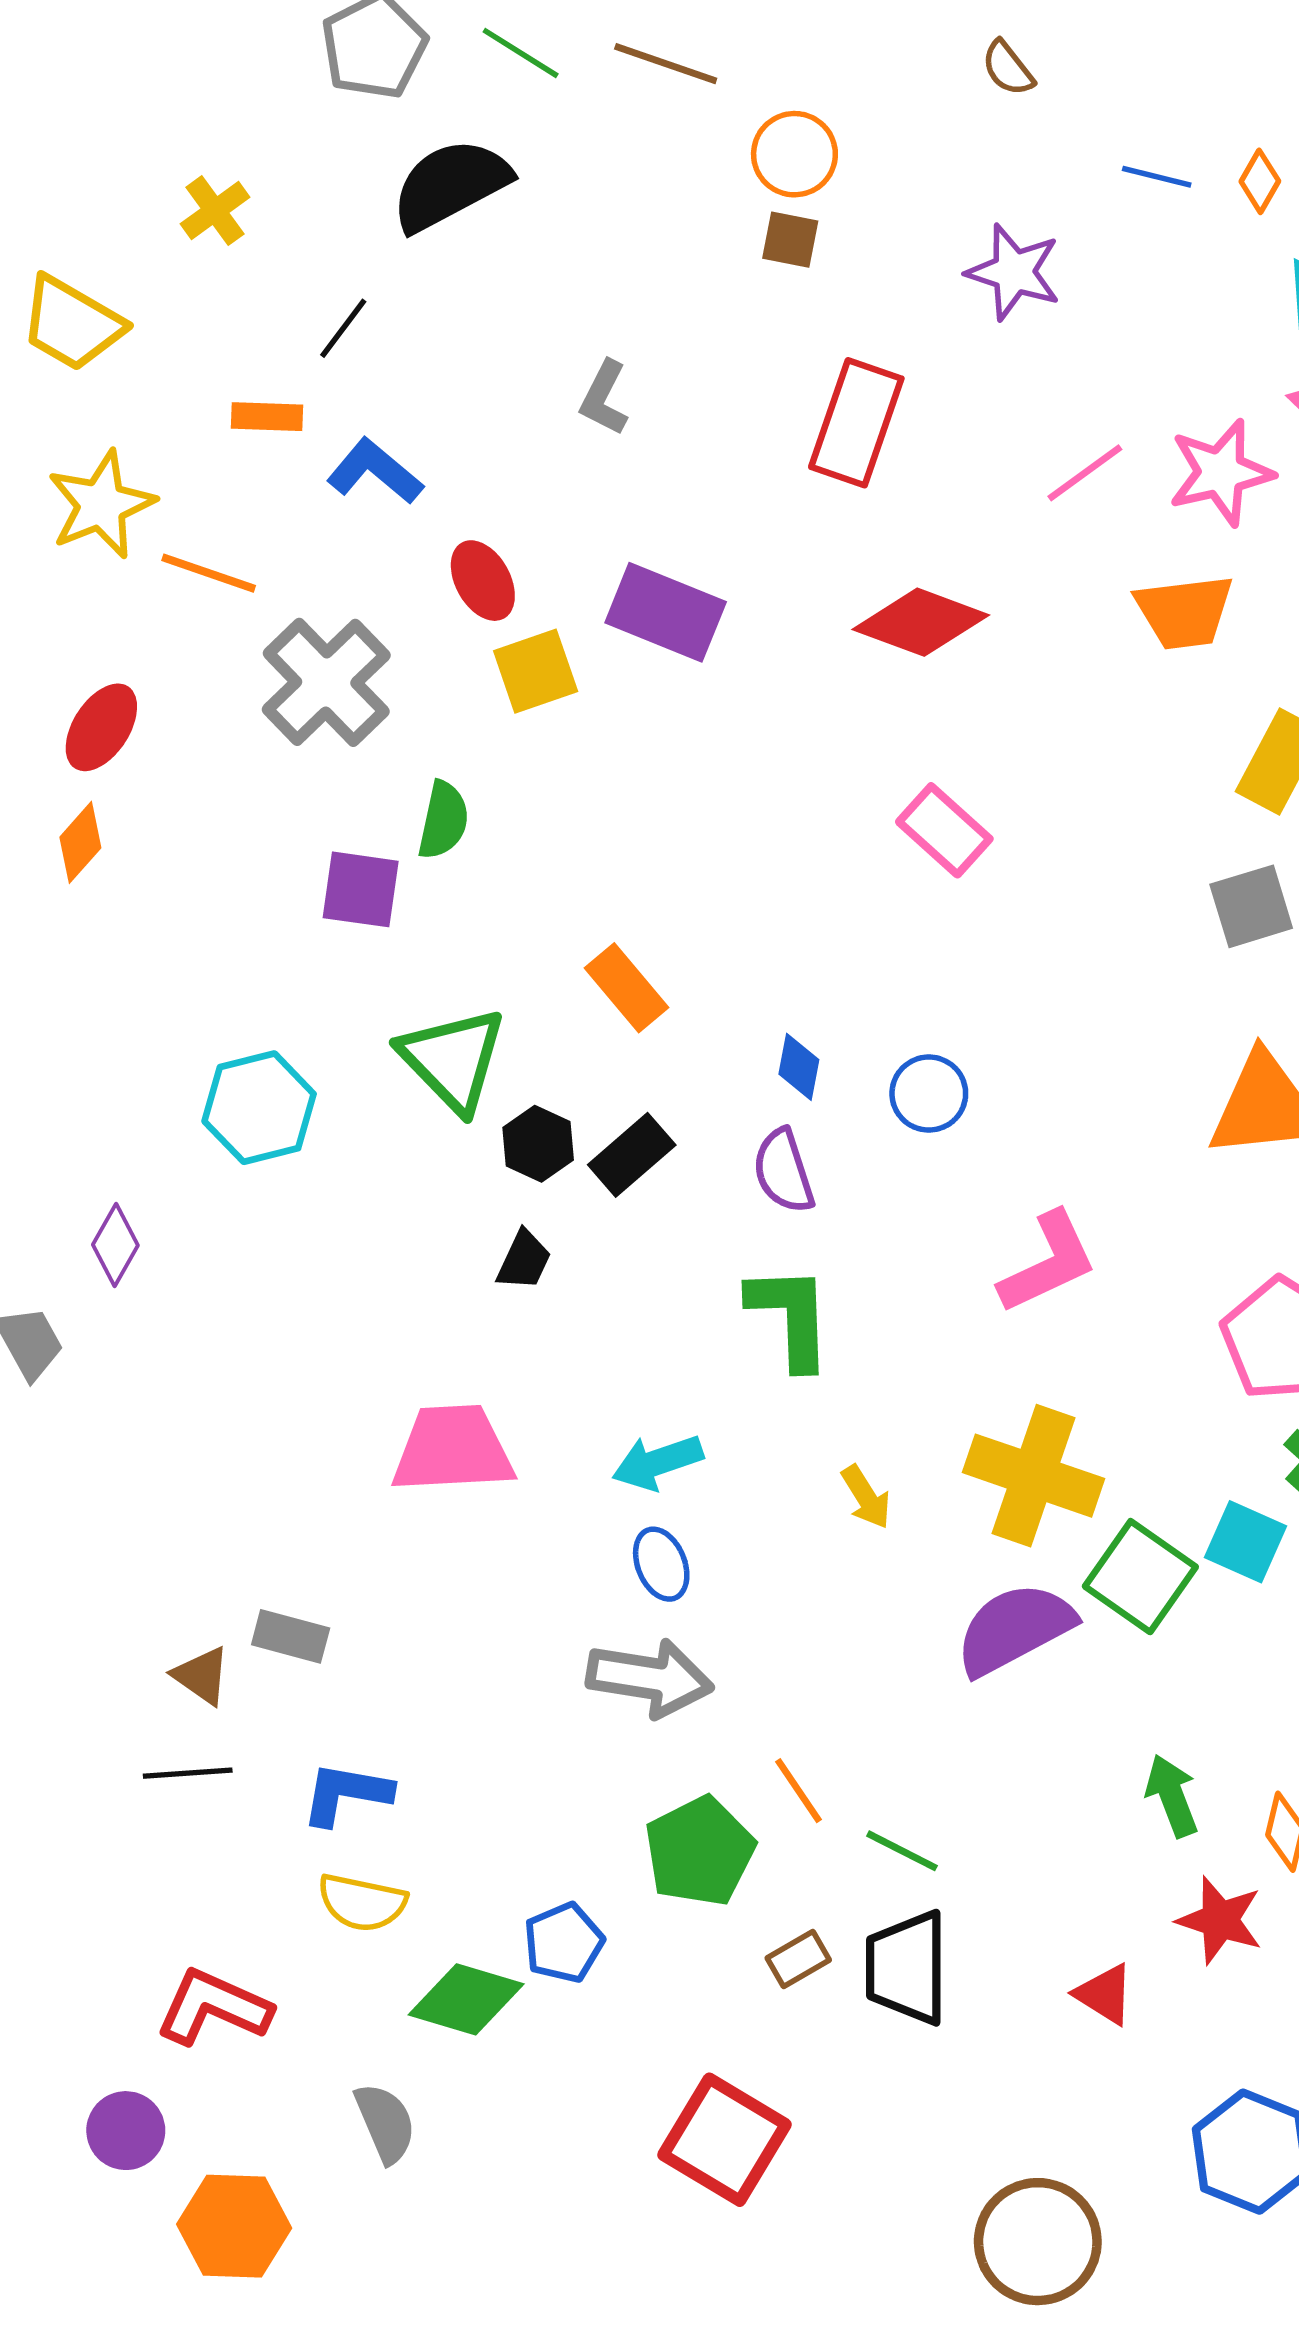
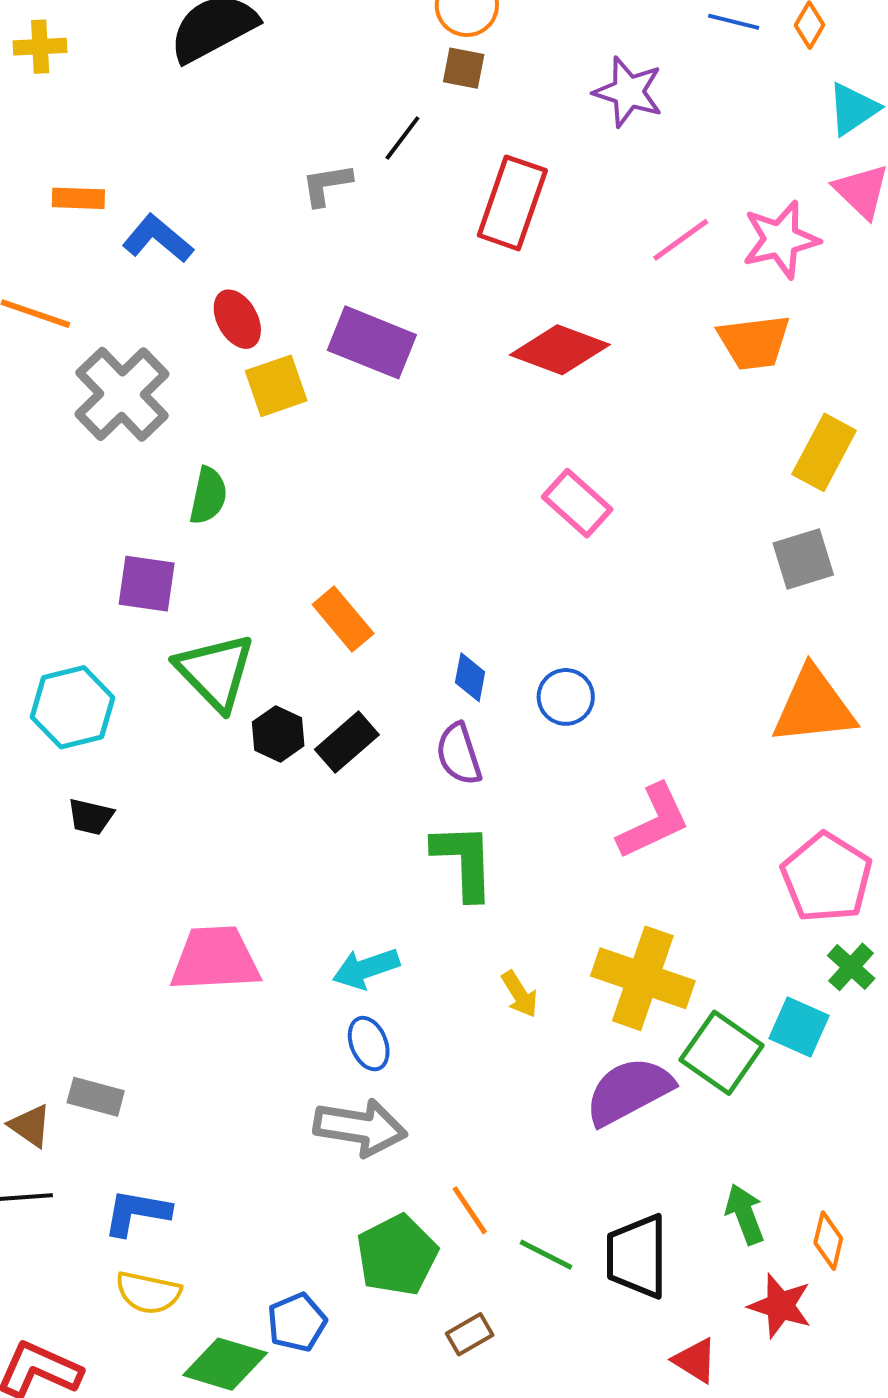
yellow cross: (215, 211) -> (40, 47), turned 33
black line: (343, 328) -> (402, 138), moved
gray L-shape: (604, 398) -> (327, 185), turned 54
purple square: (361, 889) -> (147, 584), moved
black trapezoid: (524, 1260) -> (91, 817), moved, turned 78
black trapezoid: (907, 1968) -> (637, 1256), moved

